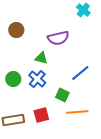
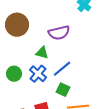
brown circle: (16, 30) -> (17, 25), size x1.5
blue line: (80, 73) -> (62, 69), moved

